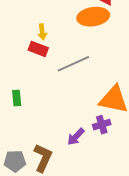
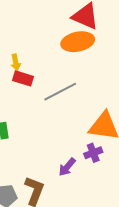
yellow arrow: (42, 32) -> (16, 62), moved

